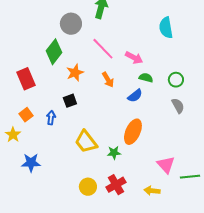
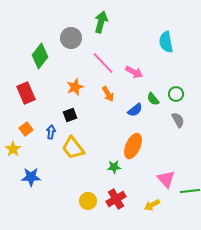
green diamond: (54, 52) -> (40, 56), moved
green semicircle: (146, 78) -> (153, 99), moved, turned -144
yellow trapezoid: (86, 142) -> (73, 148), moved
yellow arrow: (152, 191) -> (152, 205), turned -35

